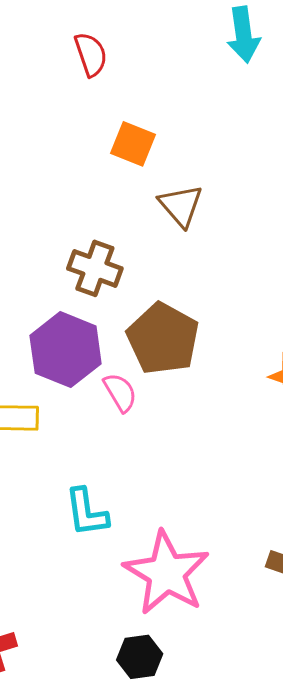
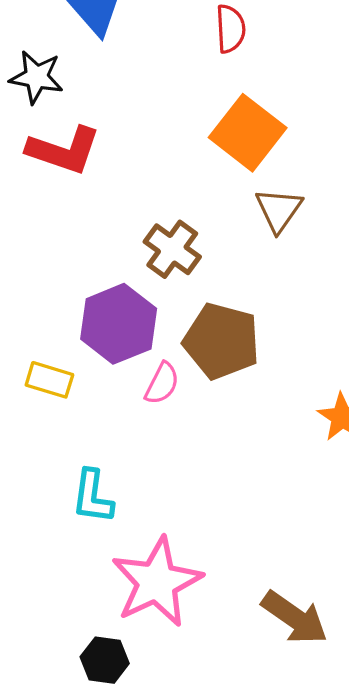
orange square: (133, 144) -> (248, 133), size x1.5
brown pentagon: (163, 339) -> (221, 341), turned -30
pink semicircle: (120, 392) -> (162, 383), turned 42

